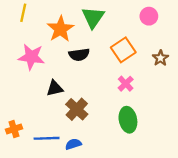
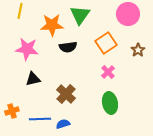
pink circle: (149, 16) -> (128, 14), size x1.5
orange star: (60, 29) -> (52, 25), turned 30
black triangle: (55, 88) -> (33, 79), moved

